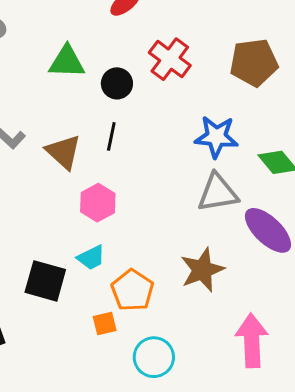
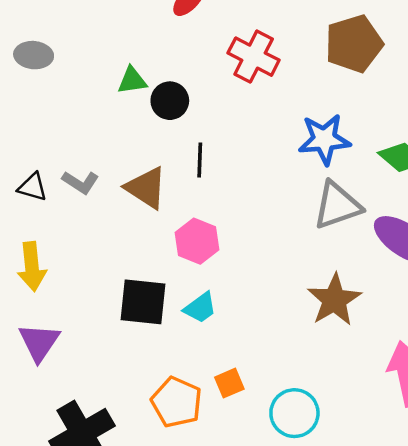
green triangle: (67, 62) -> (132, 80), size x0.7
black circle: (117, 83) -> (170, 101), moved
black square: (45, 281) -> (143, 302), moved
orange pentagon: (132, 290) -> (177, 402), moved

